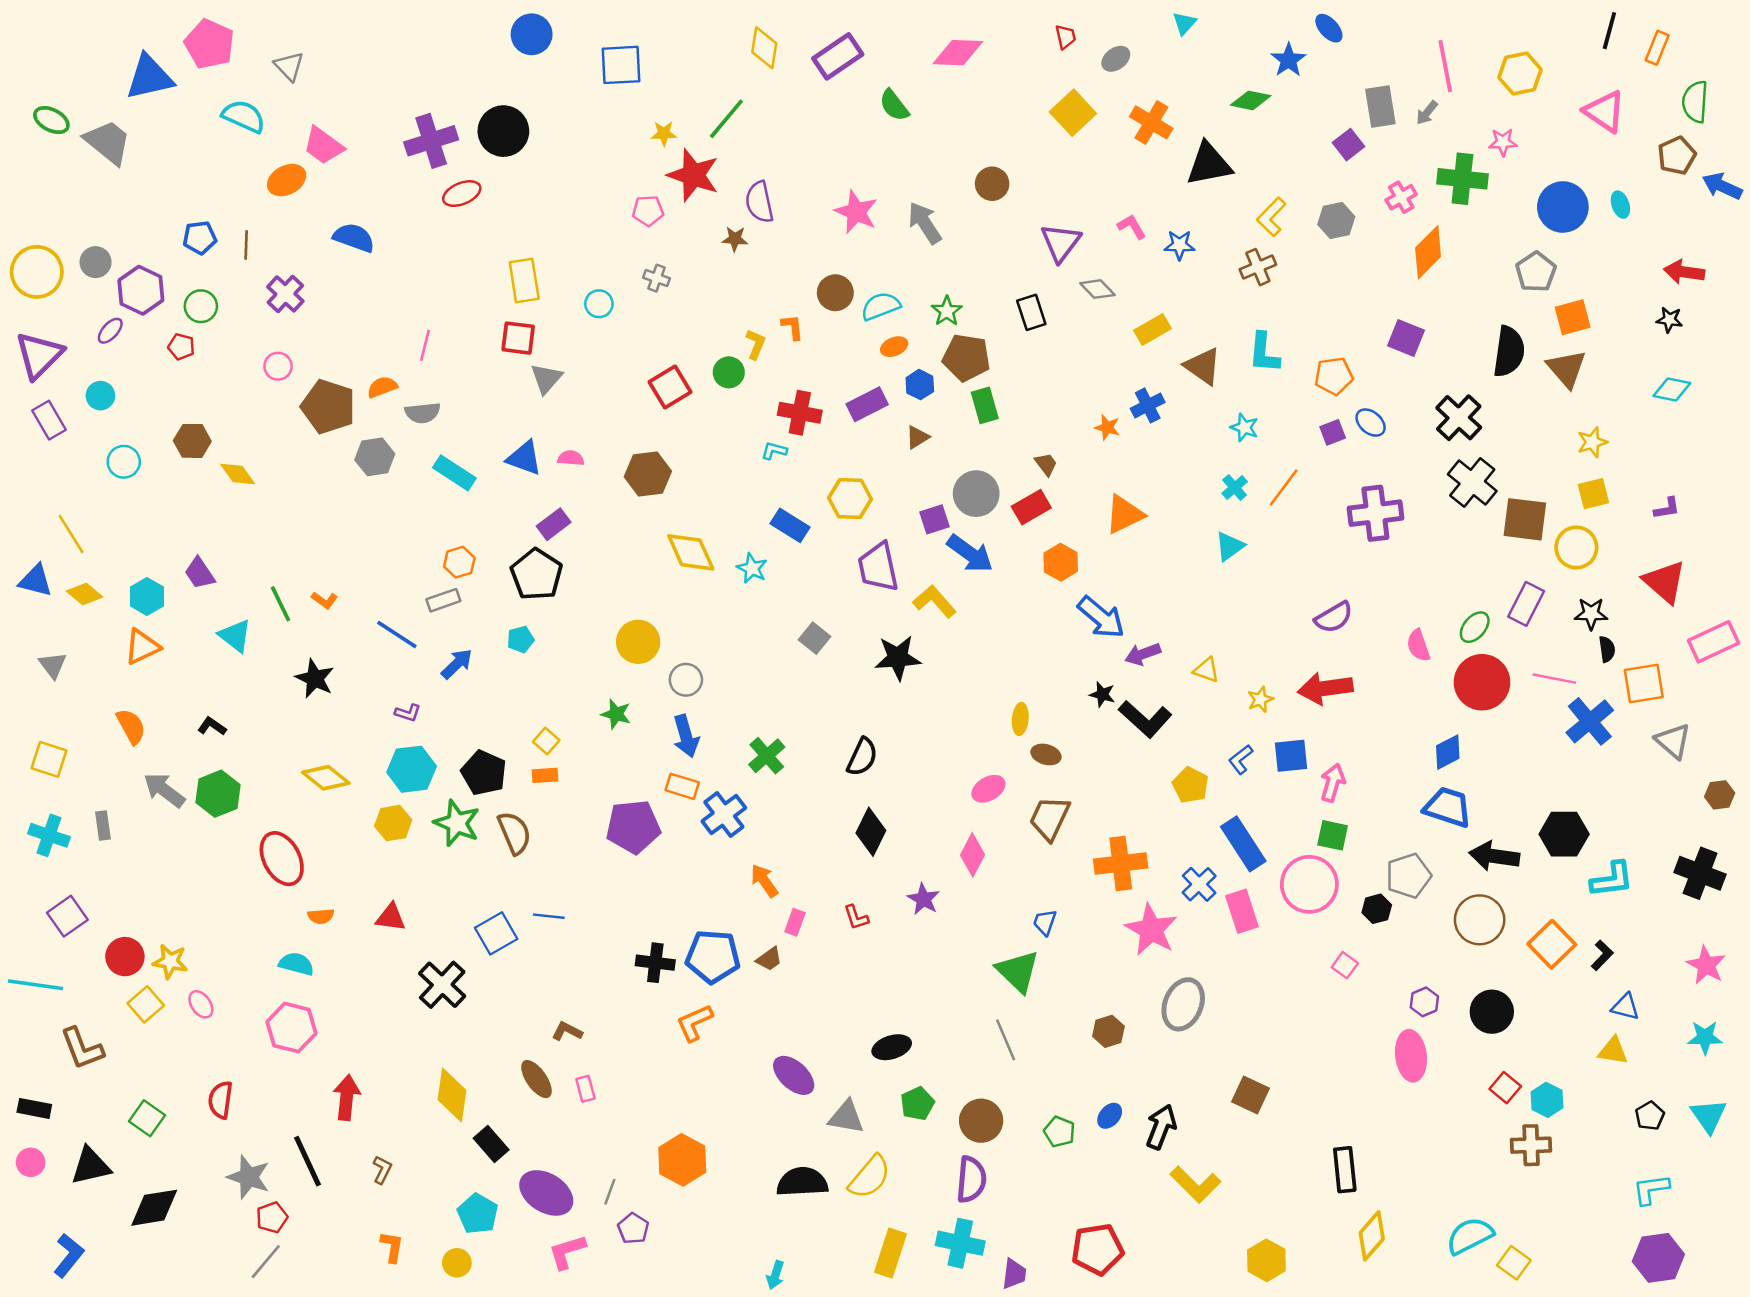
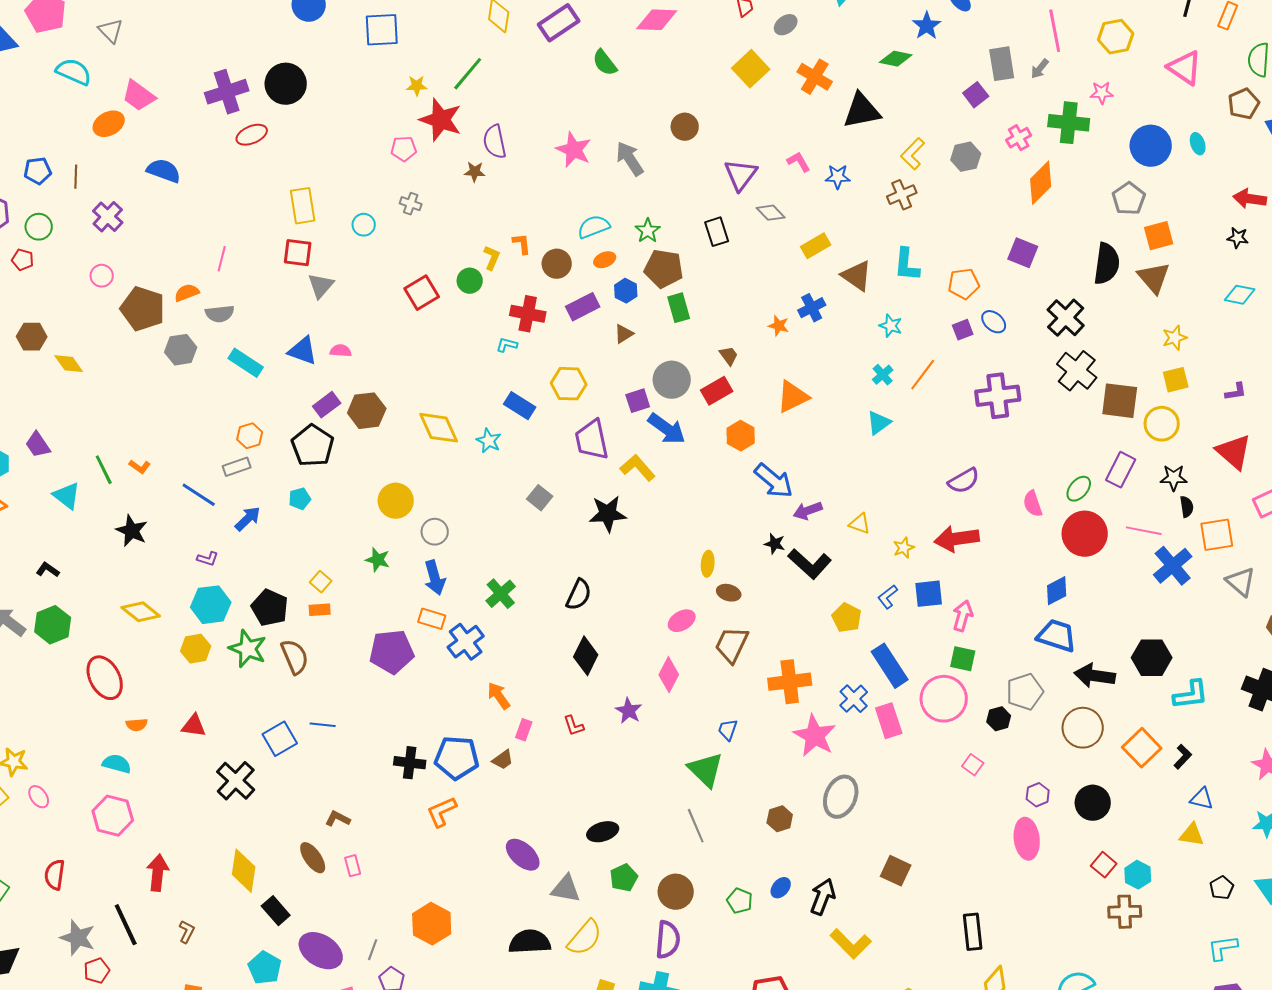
brown circle: (835, 293) -> (557, 264), moved
brown hexagon: (648, 474) -> (367, 411), moved

